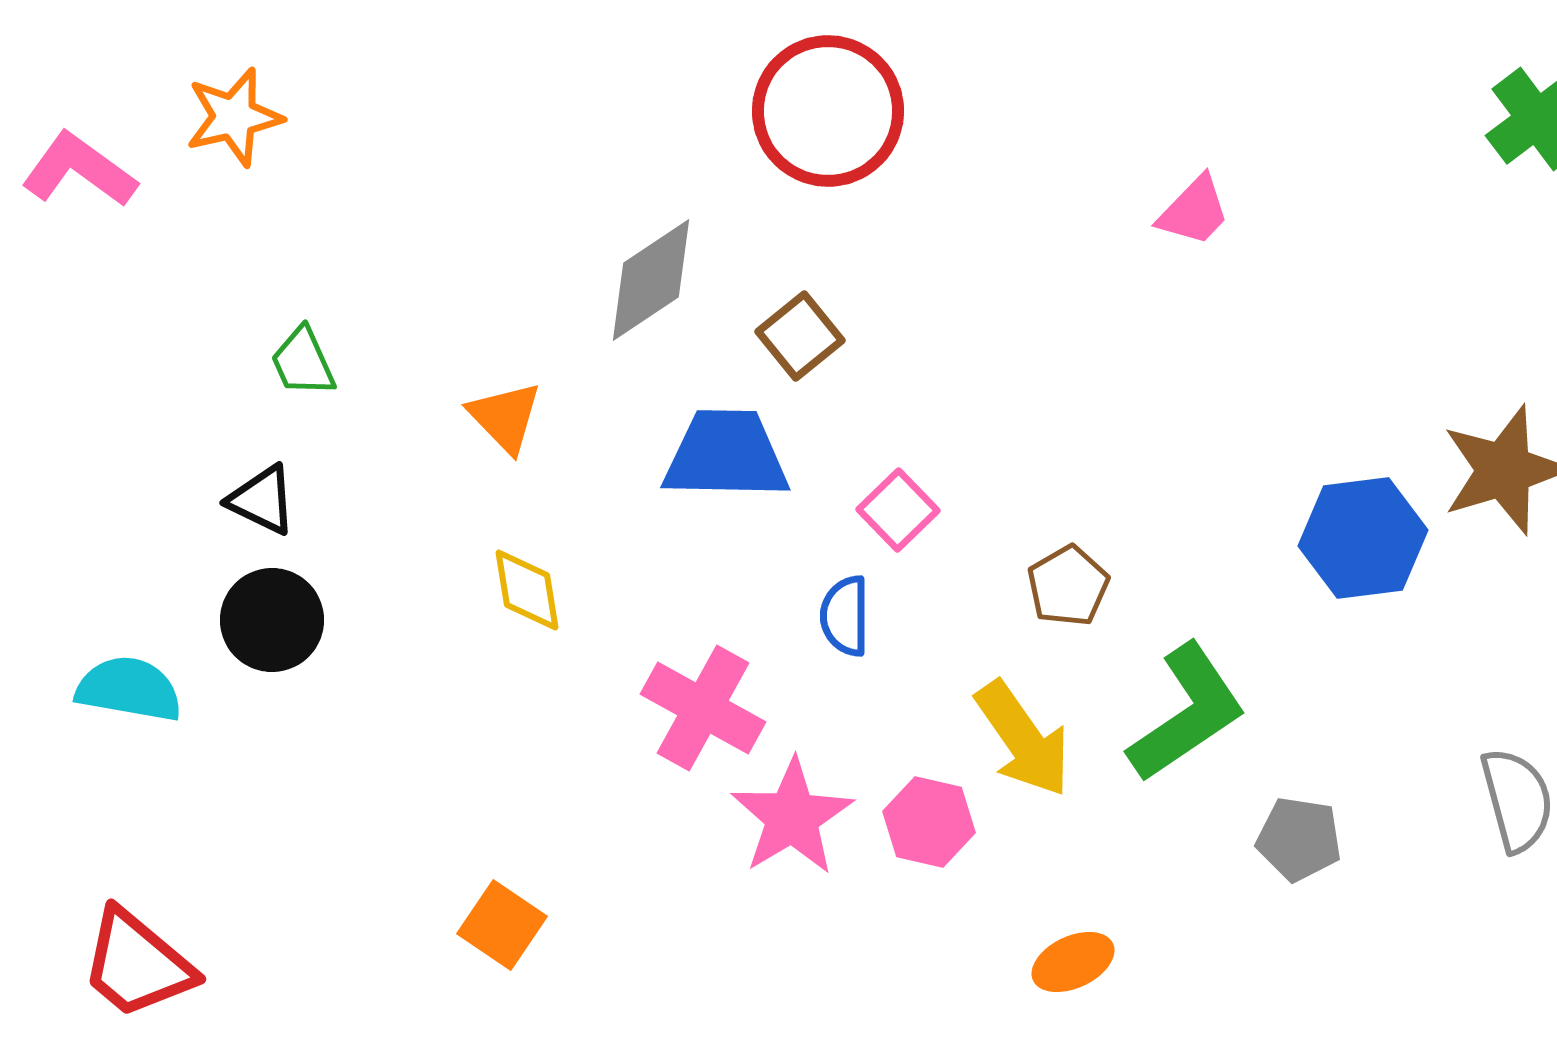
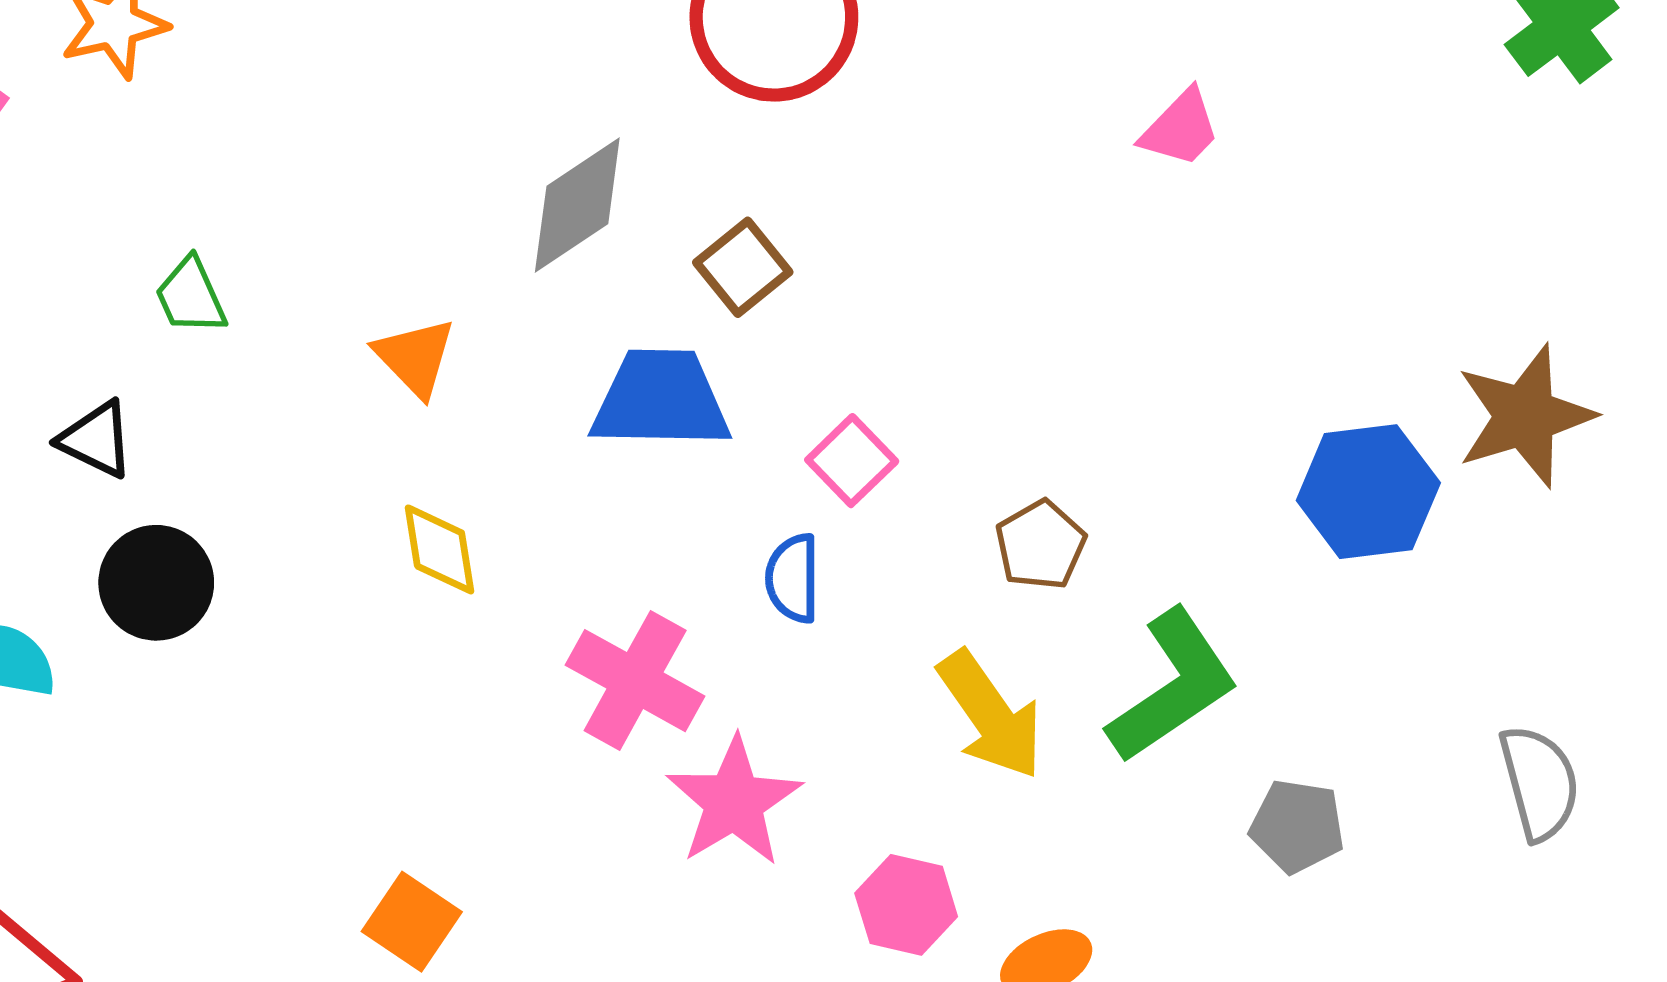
black triangle: (262, 500) -> (96, 439), moved
pink hexagon: (929, 822) -> (906, 905), moved

